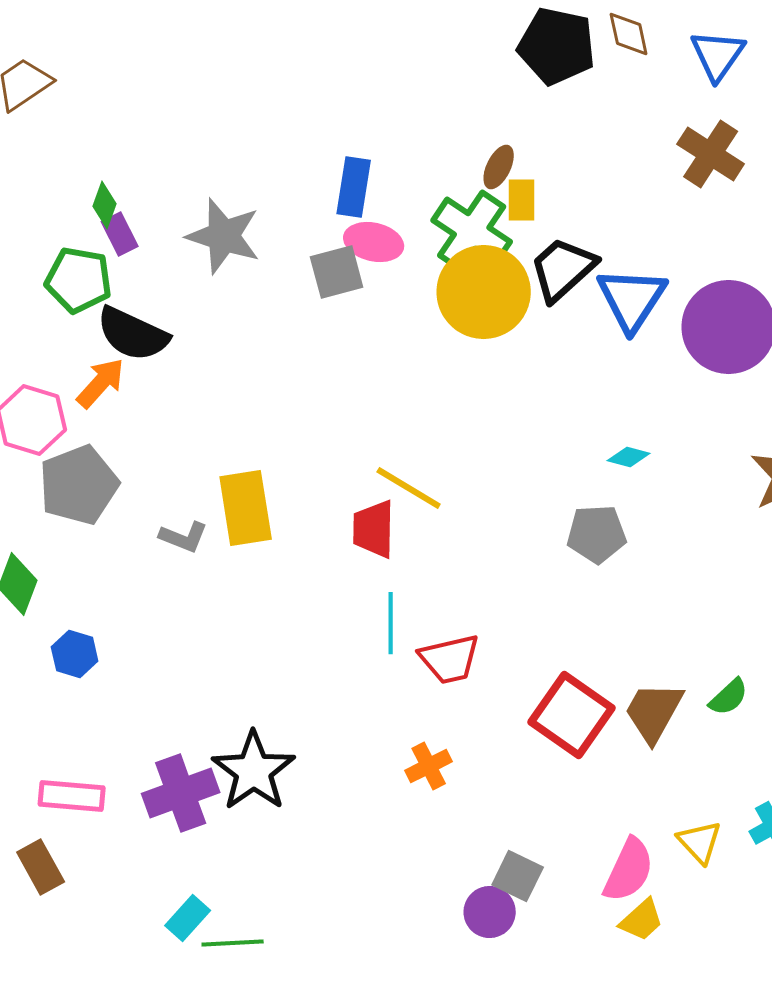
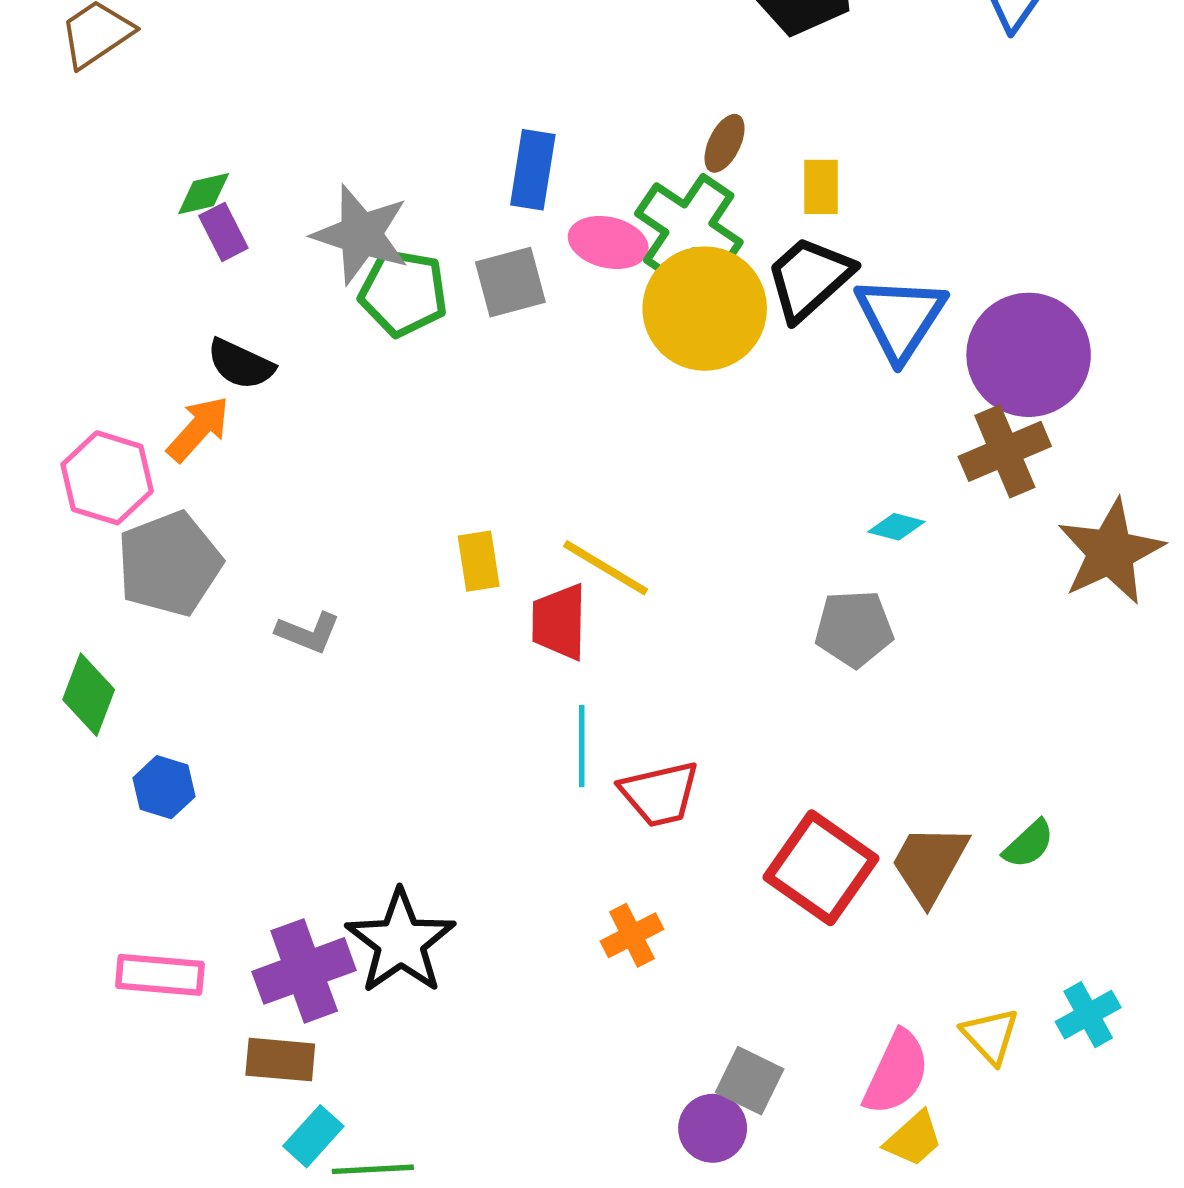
brown cross: (711, 154) -> (1005, 451), moved, turned 34
yellow rectangle: (522, 200) -> (821, 187), moved
green diamond: (105, 205) -> (204, 194), turned 57
pink ellipse: (374, 242) -> (608, 242), moved
green pentagon: (79, 280) -> (403, 293), moved
black semicircle: (133, 334) -> (241, 364), size x0.7
yellow rectangle: (246, 508) -> (479, 561), moved, size x0.6
brown rectangle: (41, 867) -> (280, 1060), moved, turned -56

